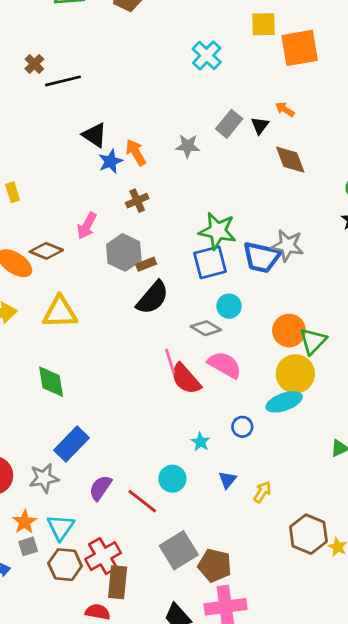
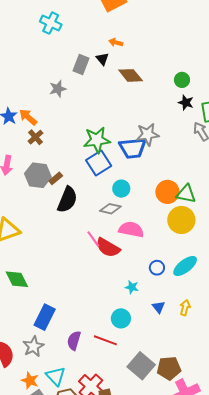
orange arrow: (136, 152) -> (28, 117), moved
green triangle: (313, 341) -> (186, 194), turned -45
cyan ellipse: (284, 402) -> (185, 266), moved

